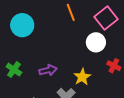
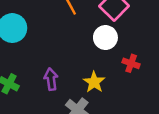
purple arrow: (48, 70) -> (51, 79), turned -78

